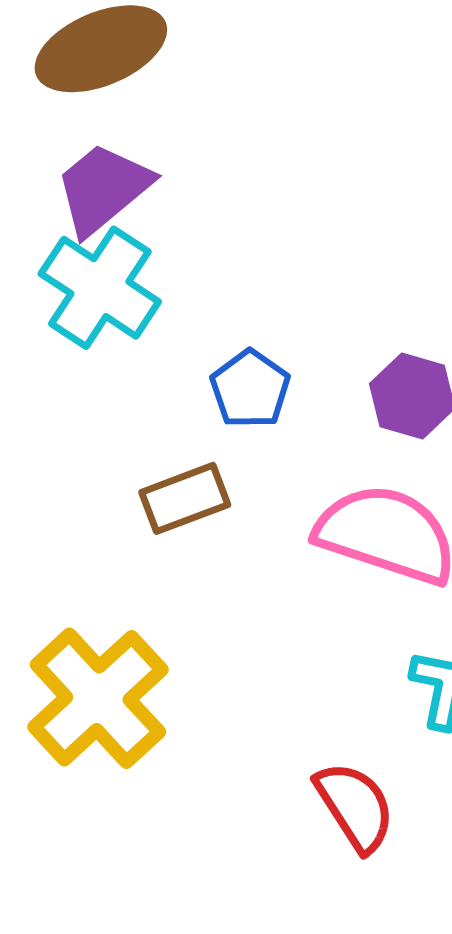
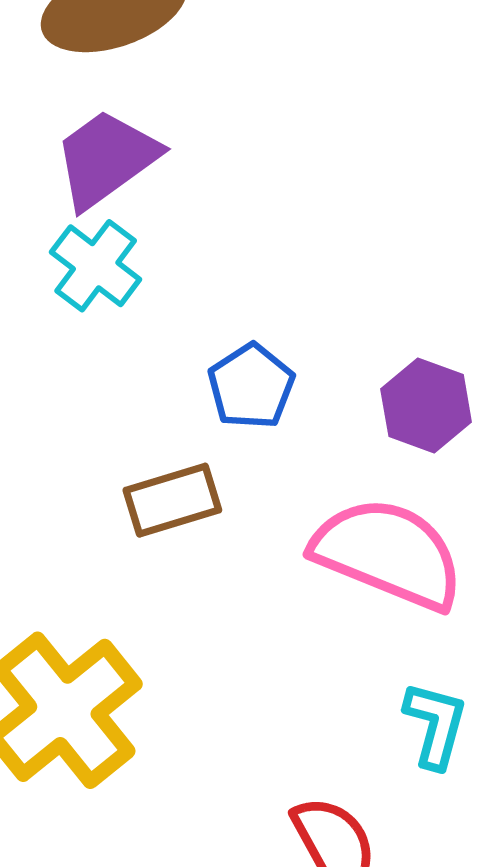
cyan cross: (100, 288) -> (96, 266), size x0.7

